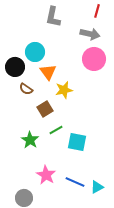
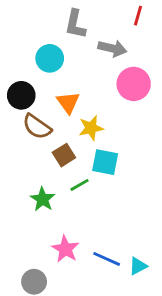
gray arrow: (90, 34) -> (112, 48), moved
cyan circle: (35, 52) -> (50, 58), moved
brown semicircle: (26, 89) -> (37, 127), size x1.5
cyan square: (77, 142) -> (105, 162), moved

